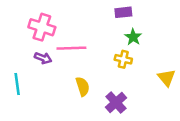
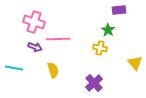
purple rectangle: (123, 12) -> (119, 10), moved
cyan line: (17, 84) -> (14, 68), turned -72
yellow semicircle: (83, 86) -> (53, 70), moved

